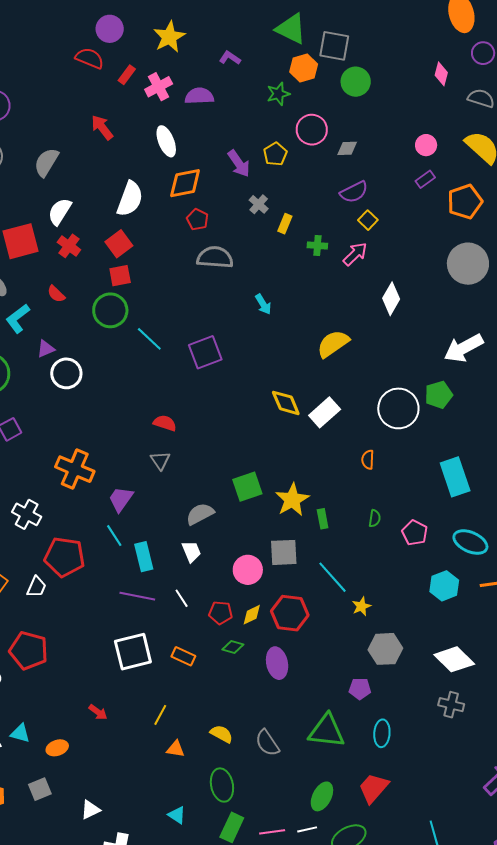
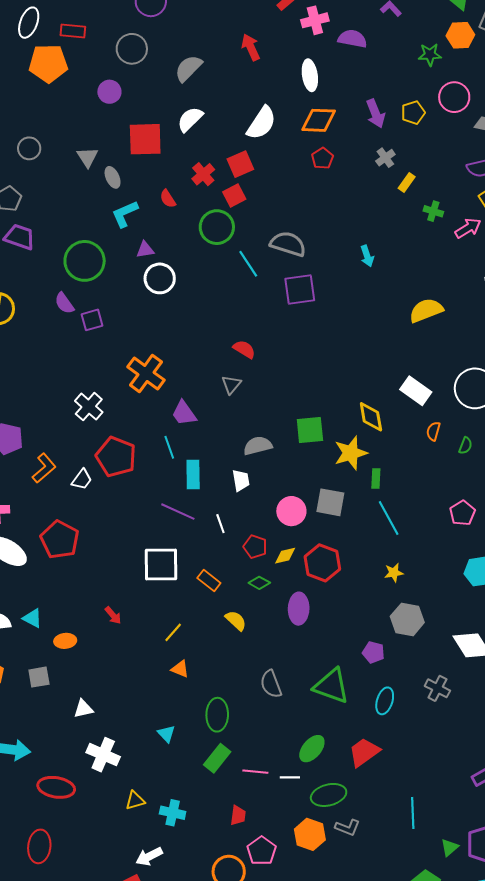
red cross: (69, 246) -> (203, 174), moved
gray semicircle: (215, 257) -> (288, 244), moved
red square: (120, 276) -> (234, 195), turned -30
yellow diamond: (286, 403) -> (371, 417), moved
white rectangle: (325, 412) -> (416, 391), moved, turned 64
purple trapezoid: (121, 499) -> (184, 413), turned -84
green semicircle: (375, 518) -> (465, 446), moved
cyan line: (332, 577) -> (389, 518), moved
gray cross: (451, 705) -> (437, 688), moved
yellow semicircle: (222, 734) -> (236, 620), moved

